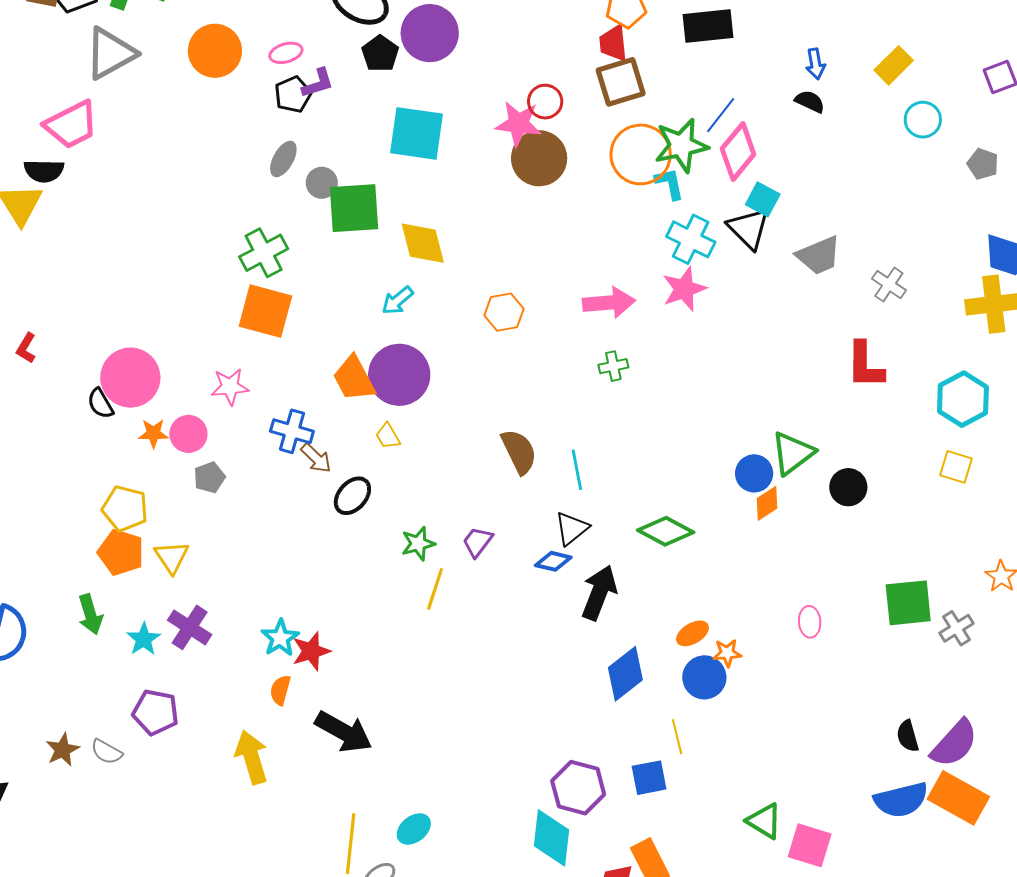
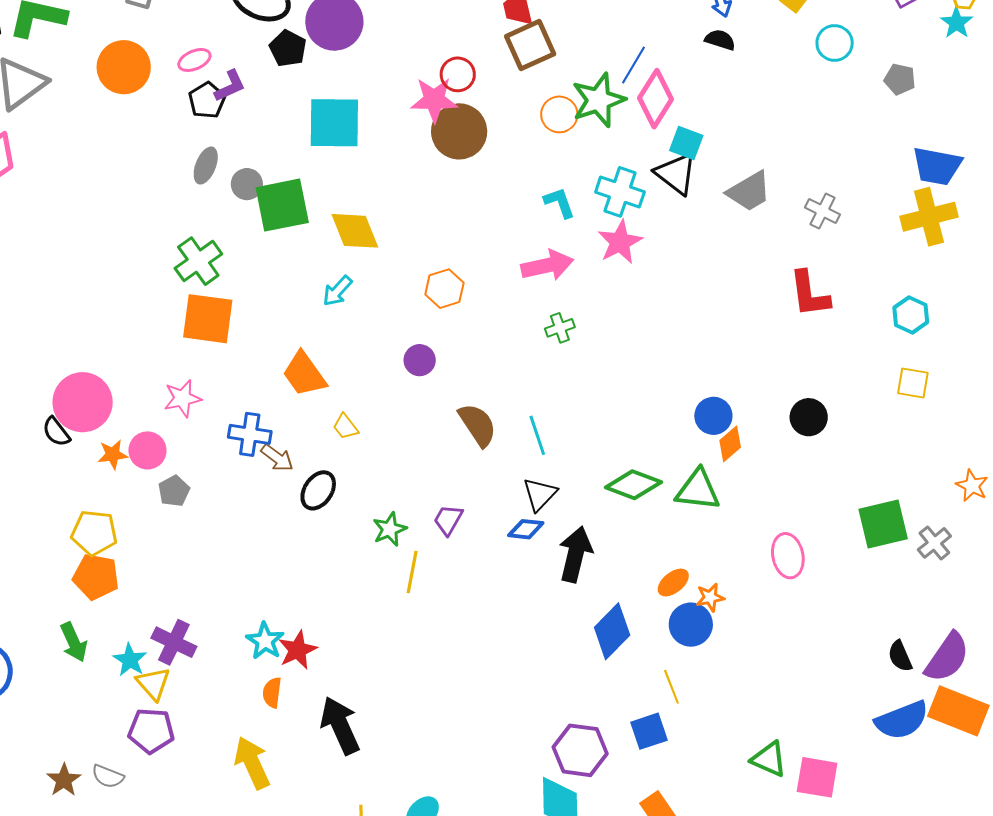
orange circle: (641, 154) -> (559, 114), size x0.6
cyan L-shape: (670, 184) -> (560, 203), moved
purple circle: (399, 375) -> (420, 360), moved, size x0.5
cyan hexagon: (963, 399) -> (911, 315), size x0.7
green triangle: (793, 453) -> (698, 490), moved, turned 51
yellow triangle: (172, 557) -> (153, 684), moved
pink ellipse: (810, 622) -> (788, 556), size x1.4
black arrow: (344, 732) -> (340, 726), turned -136

